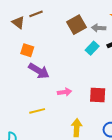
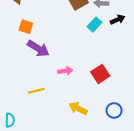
red square: (98, 95) -> (100, 74), turned -36
yellow arrow: (77, 128) -> (78, 108), turned -66

